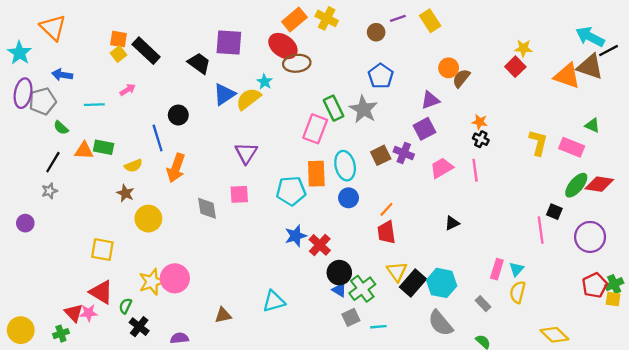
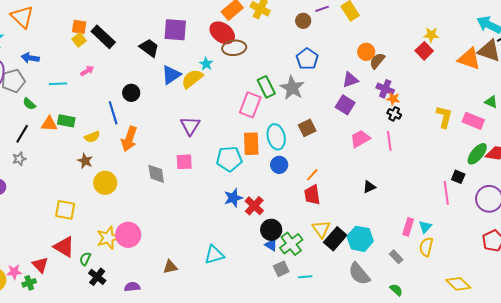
purple square: (424, 129) -> (345, 105), turned -30
purple cross: (404, 153) -> (385, 89), moved
pink star: (89, 313) -> (14, 272), moved

